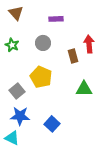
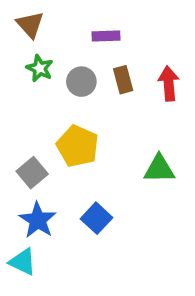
green star: (12, 45) -> (40, 68), moved
brown rectangle: (73, 56) -> (123, 80), moved
blue star: (20, 116) -> (38, 220), turned 30
blue square: (52, 124) -> (97, 218), moved

